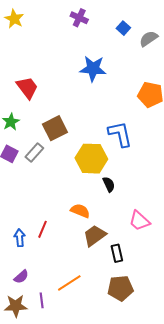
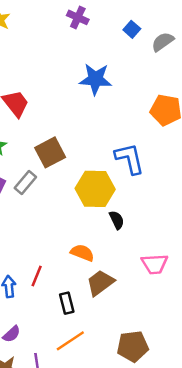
pink trapezoid: (139, 221) -> (155, 264), turned -45
black rectangle: (117, 253) -> (67, 303), moved

